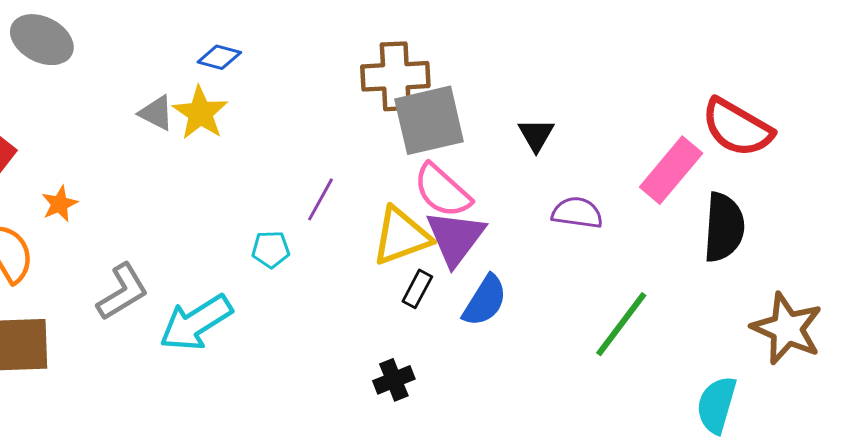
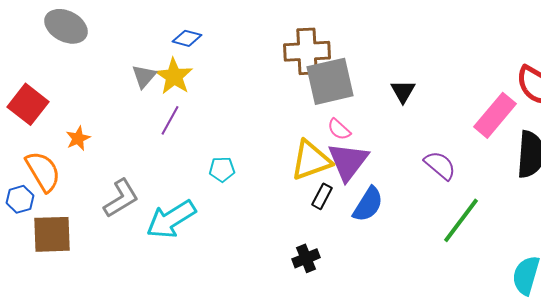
gray triangle: (156, 113) -> (144, 76), turned 44
pink semicircle: (442, 191) -> (339, 129), size x0.6
purple line: (321, 199) -> (170, 120), moved
purple semicircle: (577, 213) -> (440, 165), moved, turned 32

